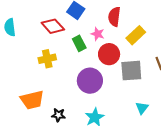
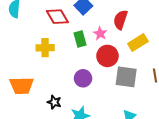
purple circle: (90, 81) -> (83, 78), size x0.7
black star: (58, 115) -> (54, 102), moved

